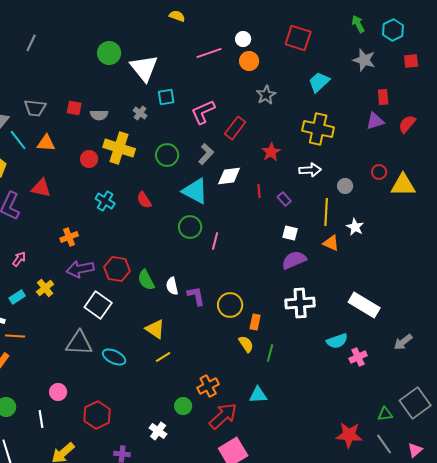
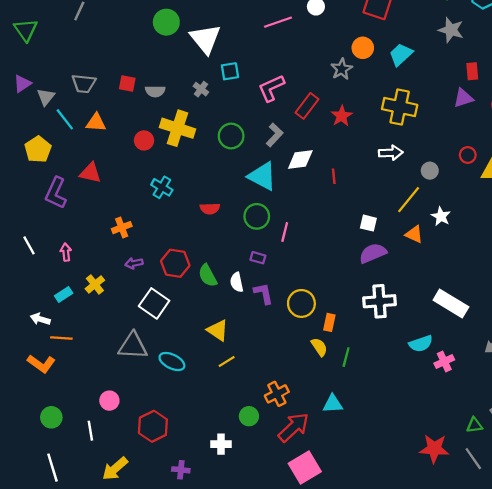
orange circle: (249, 61) -> (363, 48), moved
red star: (271, 152) -> (342, 116), moved
purple rectangle: (284, 199) -> (258, 258), moved, turned -32
red semicircle: (144, 200) -> (210, 209), moved, turned -60
yellow line: (326, 212) -> (409, 200), turned 36
pink arrow: (19, 259) -> (66, 252), turned -42
purple arrow: (80, 269) -> (134, 263), size x0.6
white cross: (158, 431) -> (221, 444), turned -36

